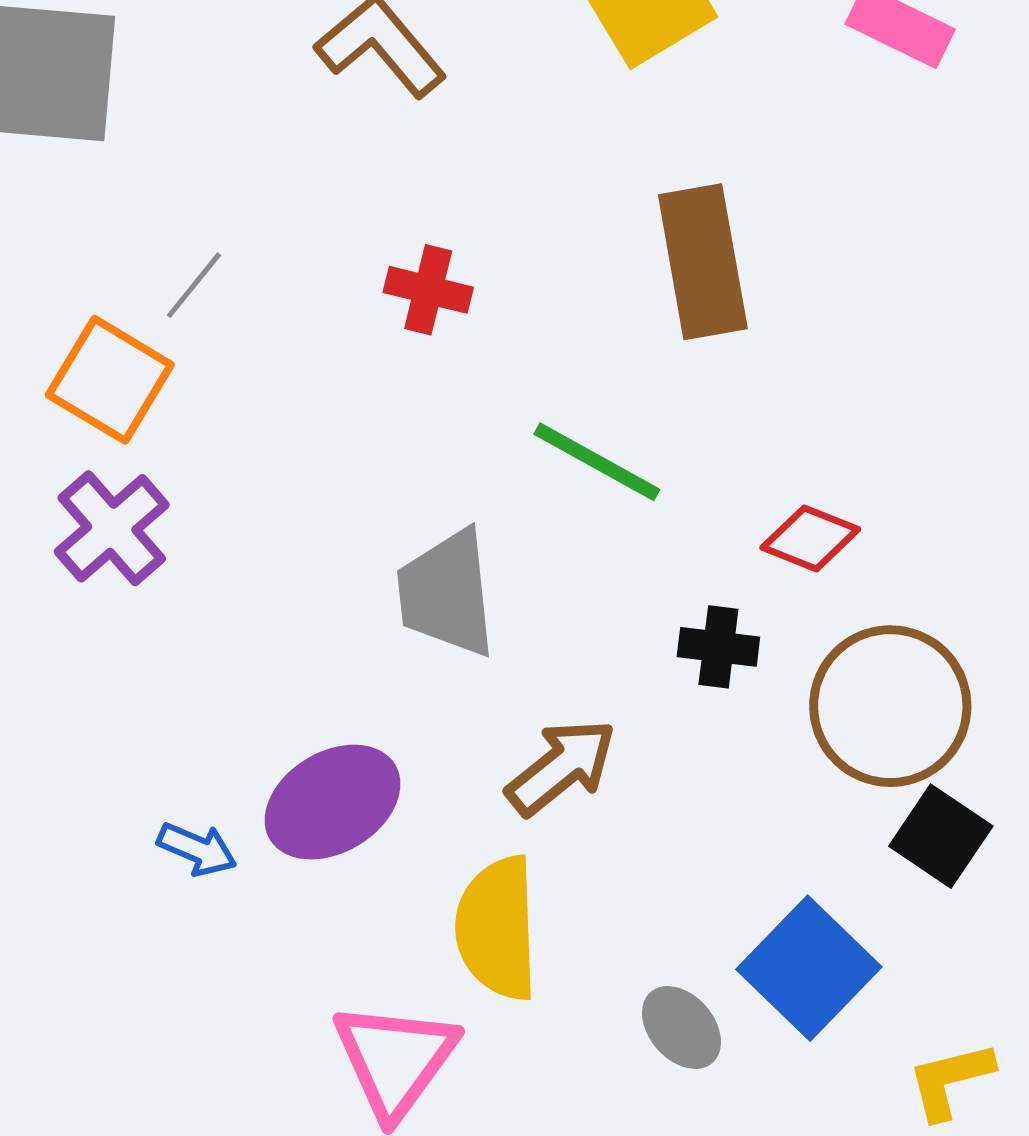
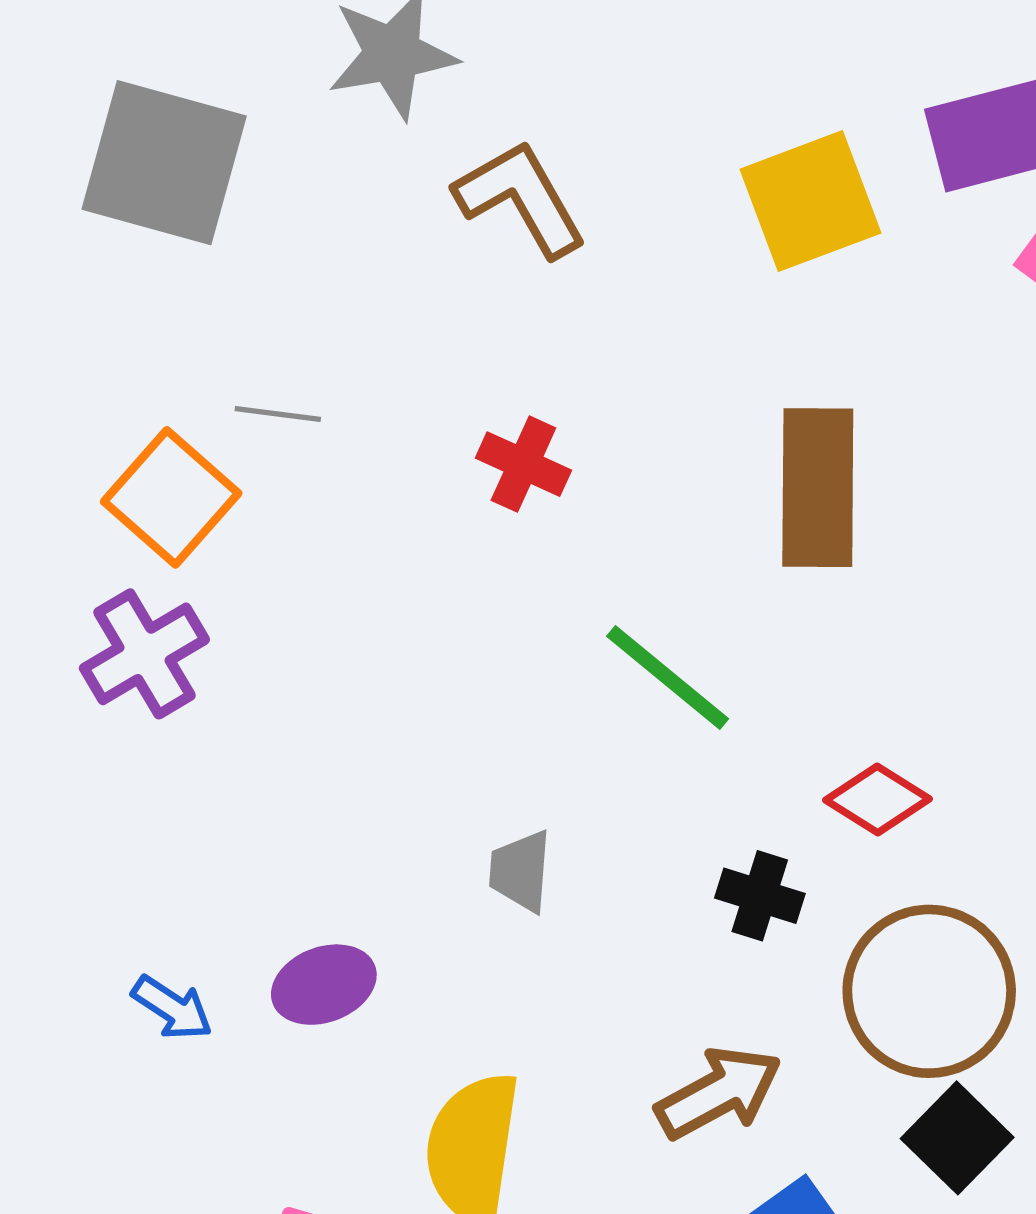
gray line: (194, 285) -> (278, 414), turned 48
gray trapezoid: (447, 593) -> (520, 871), moved, size x0.6
brown arrow: (561, 767) -> (719, 1093), moved
purple ellipse: (333, 802) -> (324, 985), size x0.7

